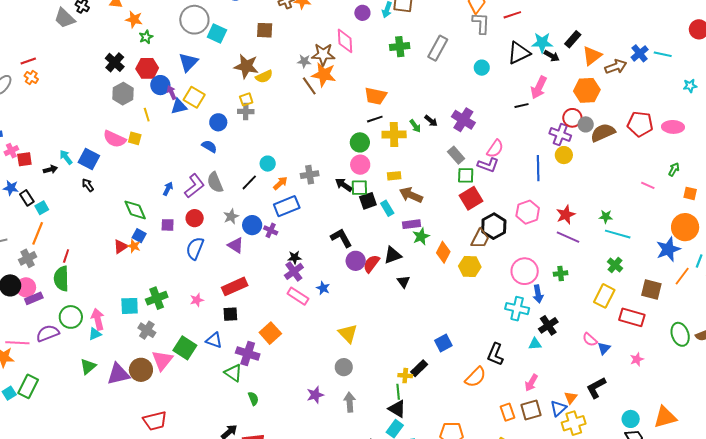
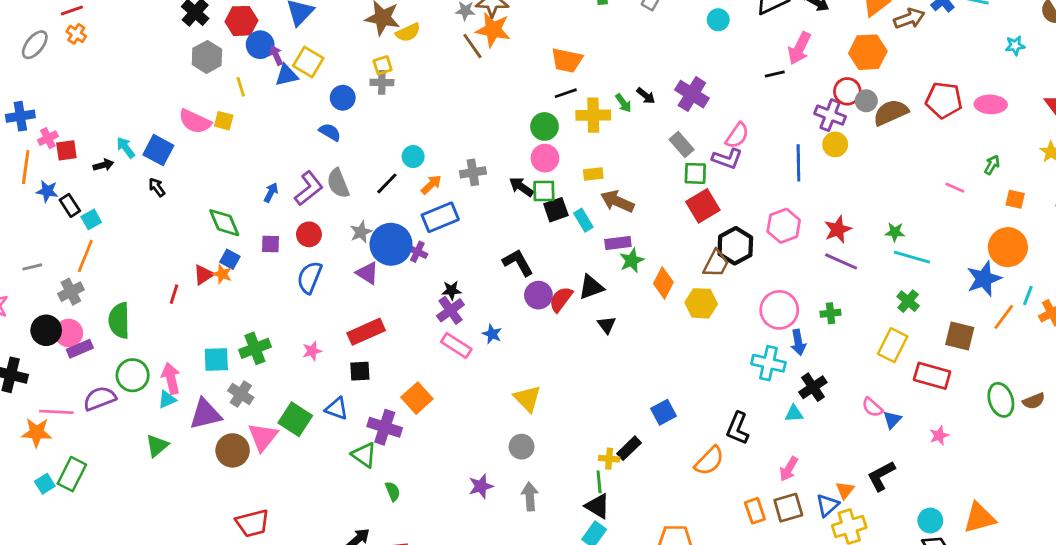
blue circle: (252, 225) -> (391, 244), size x1.5
red line: (66, 256) -> (174, 294), moved
purple triangle: (118, 374) -> (205, 414), moved

